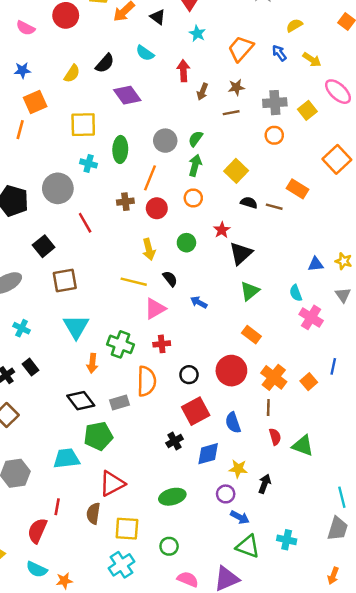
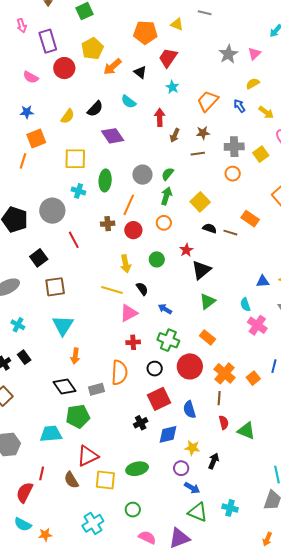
green cross: (121, 344) -> (168, 340), moved
brown semicircle: (93, 513) -> (71, 480), turned -42
yellow square: (127, 529) -> (105, 480), moved

